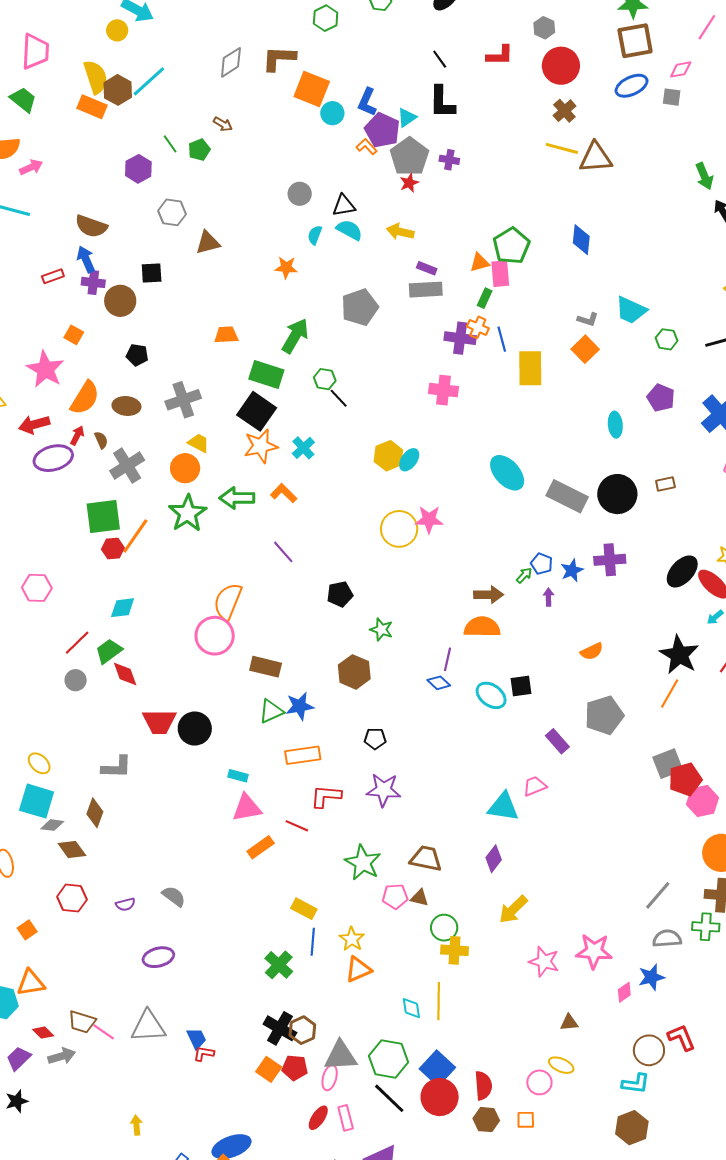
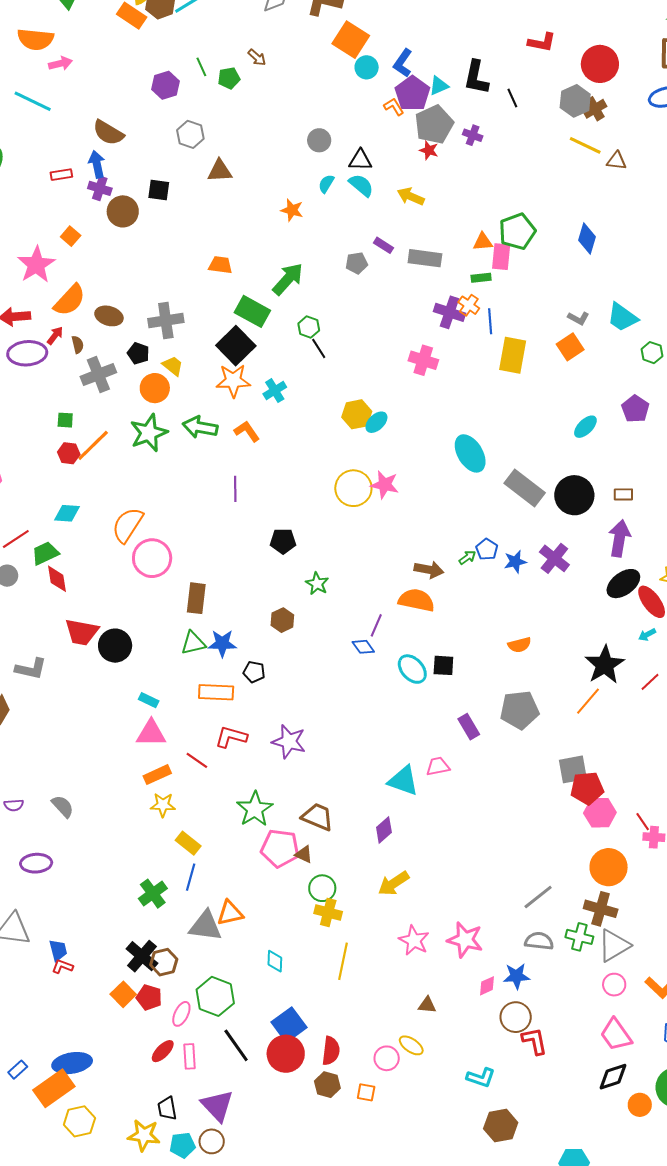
gray hexagon: (544, 28) -> (575, 101), moved, size x1.4
black line: (440, 59) -> (512, 98), moved
brown triangle: (596, 158) -> (617, 161), size x0.6
red star: (409, 183) -> (429, 150), turned 30
purple rectangle: (427, 268) -> (383, 245), moved
green rectangle: (485, 298) -> (481, 278), turned 48
gray pentagon: (360, 307) -> (357, 263), size x0.6
black pentagon: (137, 355) -> (138, 353), moved
cyan ellipse: (615, 425) -> (585, 427), turned 40
green square: (103, 517) -> (65, 420), size x0.5
purple line: (283, 552) -> (235, 489), turned 30
purple cross: (610, 560) -> (554, 558), turned 32
purple arrow: (548, 597) -> (619, 538), moved, size x2.0
orange semicircle: (228, 601) -> (128, 525), moved
brown rectangle: (266, 667) -> (196, 598), turned 72
brown hexagon: (354, 672) -> (282, 620), size x0.7
black pentagon: (375, 739) -> (254, 672), moved
pink pentagon: (395, 896) -> (280, 848), size x1.5
yellow star: (352, 939) -> (163, 805), moved, turned 30
yellow line: (439, 1001) -> (343, 961), moved
brown circle: (649, 1050) -> (516, 1017), moved
gray triangle: (341, 1056) -> (205, 926), moved
green hexagon: (388, 1059) -> (215, 996), moved
brown hexagon: (632, 1128) -> (501, 1126), moved

